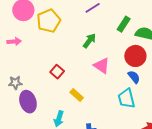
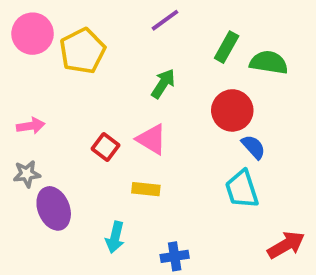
pink arrow: (14, 41) -> (31, 126), moved
red circle: (135, 56) -> (232, 110), moved
pink triangle: (102, 66) -> (152, 139), moved
yellow rectangle: (77, 95) -> (146, 189), turned -32

